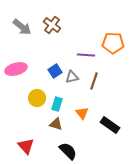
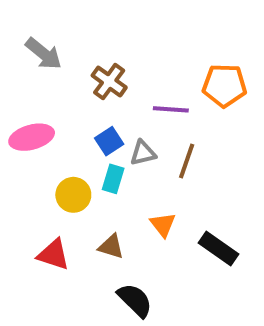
brown cross: (52, 25) -> (109, 81), moved
cyan rectangle: (57, 104) -> (113, 179), moved
red triangle: (26, 146) -> (53, 254), moved, turned -30

